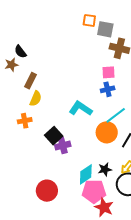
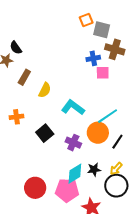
orange square: (89, 20) -> (86, 20), turned -32
blue cross: (108, 89) -> (93, 58), moved
yellow semicircle: (36, 99) -> (45, 90), moved
purple cross: (63, 146) -> (73, 143), moved, turned 35
pink pentagon: (94, 191) -> (67, 190), moved

